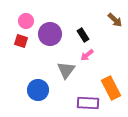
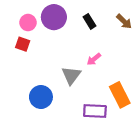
purple circle: (50, 34) -> (54, 17), moved
black rectangle: (83, 35) -> (90, 21), moved

